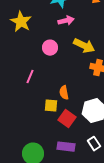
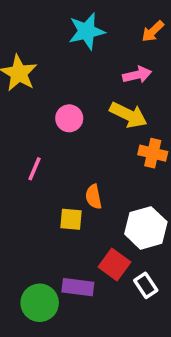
pink arrow: (66, 21) -> (137, 75), moved
red square: (67, 119) -> (114, 265), moved
purple rectangle: (66, 147) -> (78, 287), moved

